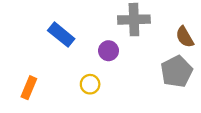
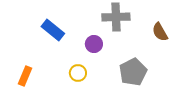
gray pentagon: (177, 72) -> (133, 72), moved

